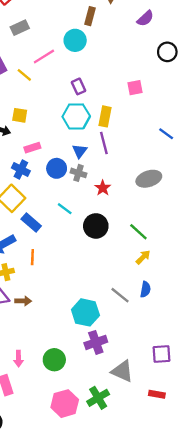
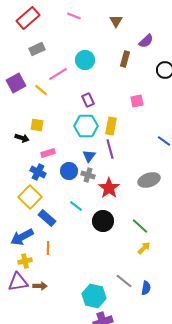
brown rectangle: (90, 16) -> (125, 59), moved
red star: (103, 188) -> (109, 188), size x1.5
blue semicircle: (145, 289) -> (146, 288), moved

